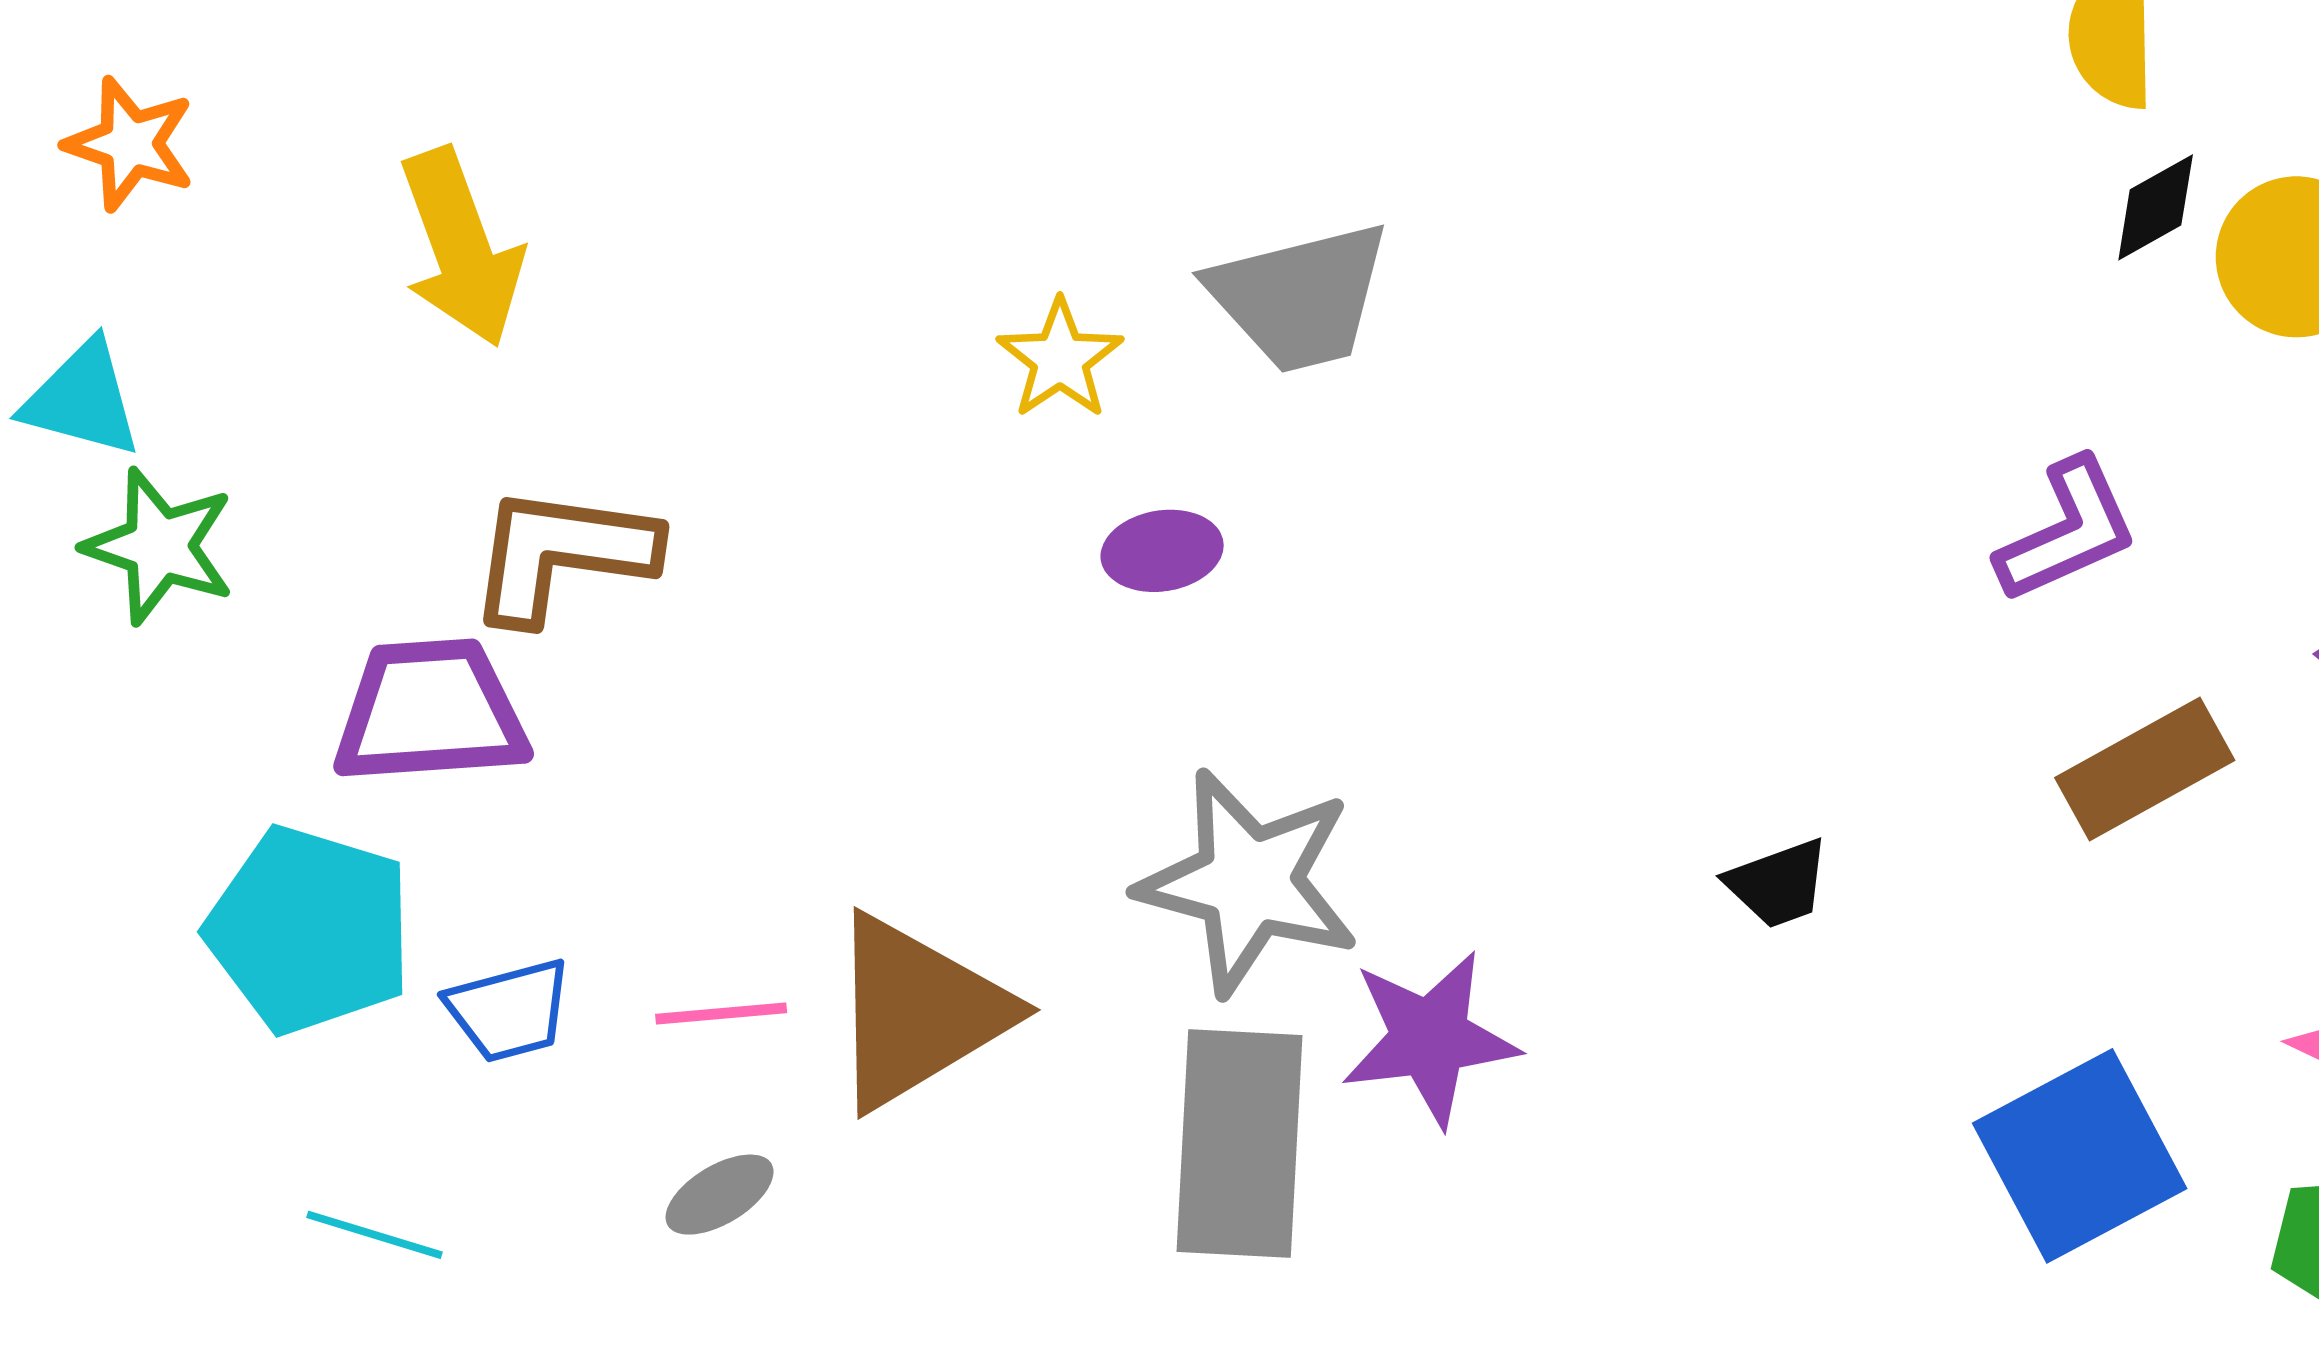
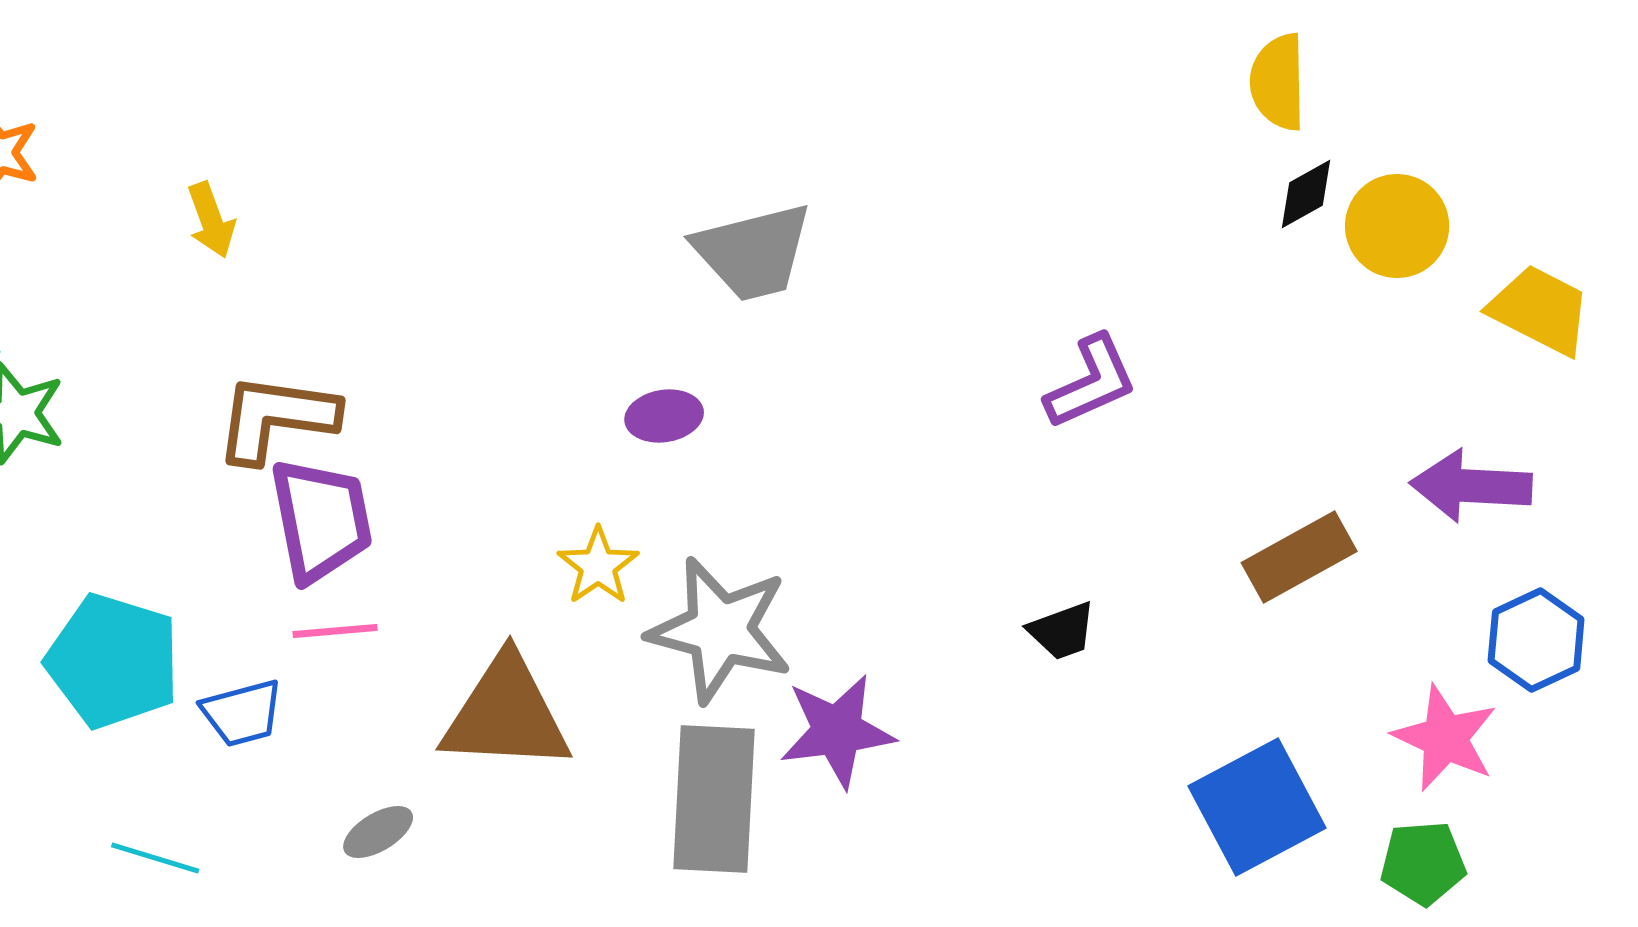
yellow arrow: (461, 248) -> (211, 220), size x0.6
yellow star: (1060, 359) -> (598, 566), moved
purple L-shape: (2067, 531) -> (1091, 382), moved
purple trapezoid: (430, 712) -> (321, 520), moved, turned 83
brown triangle: (918, 1012) -> (506, 714), turned 34
pink line: (721, 1014) -> (335, 631), moved

